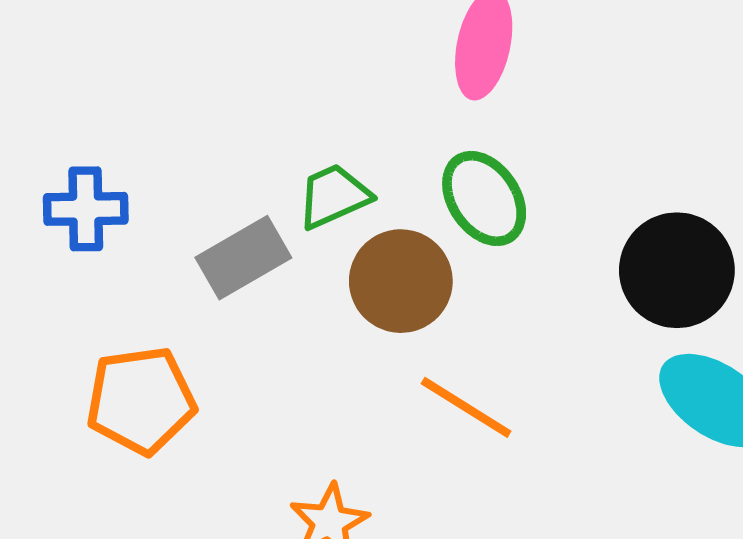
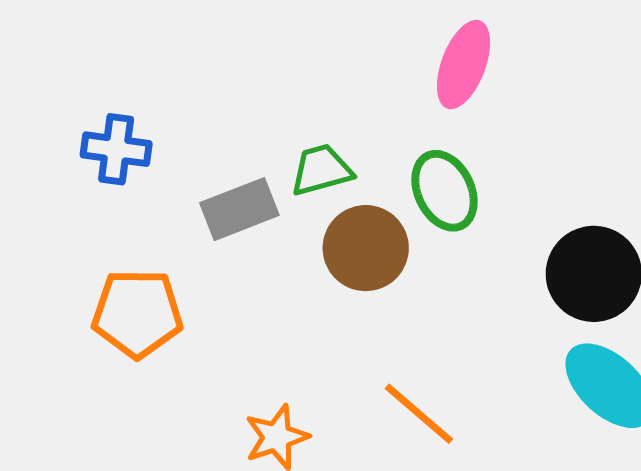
orange line: (466, 407) -> (419, 414), moved

